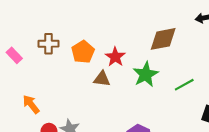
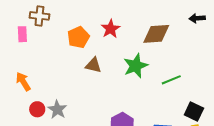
brown cross: (49, 44) -> (39, 16), moved
pink rectangle: (14, 55) -> (22, 34), moved, turned 35
red star: (115, 57) -> (111, 29), moved

